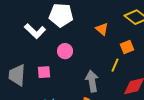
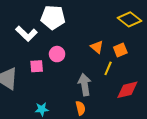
orange triangle: (102, 29) -> (97, 47), moved
pink square: (44, 72) -> (37, 66), moved

